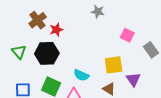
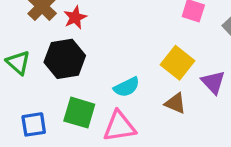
yellow square: (114, 65) -> (177, 63), turned -36
cyan semicircle: (81, 75) -> (127, 87), turned -42

